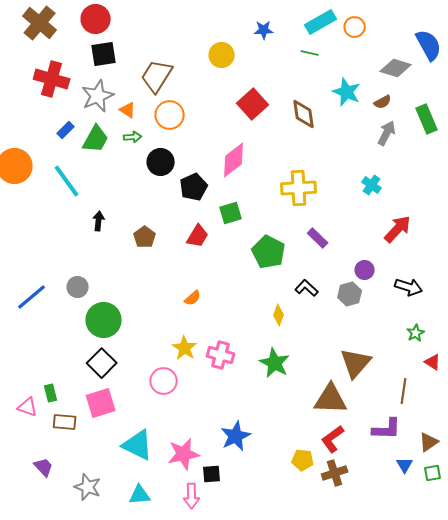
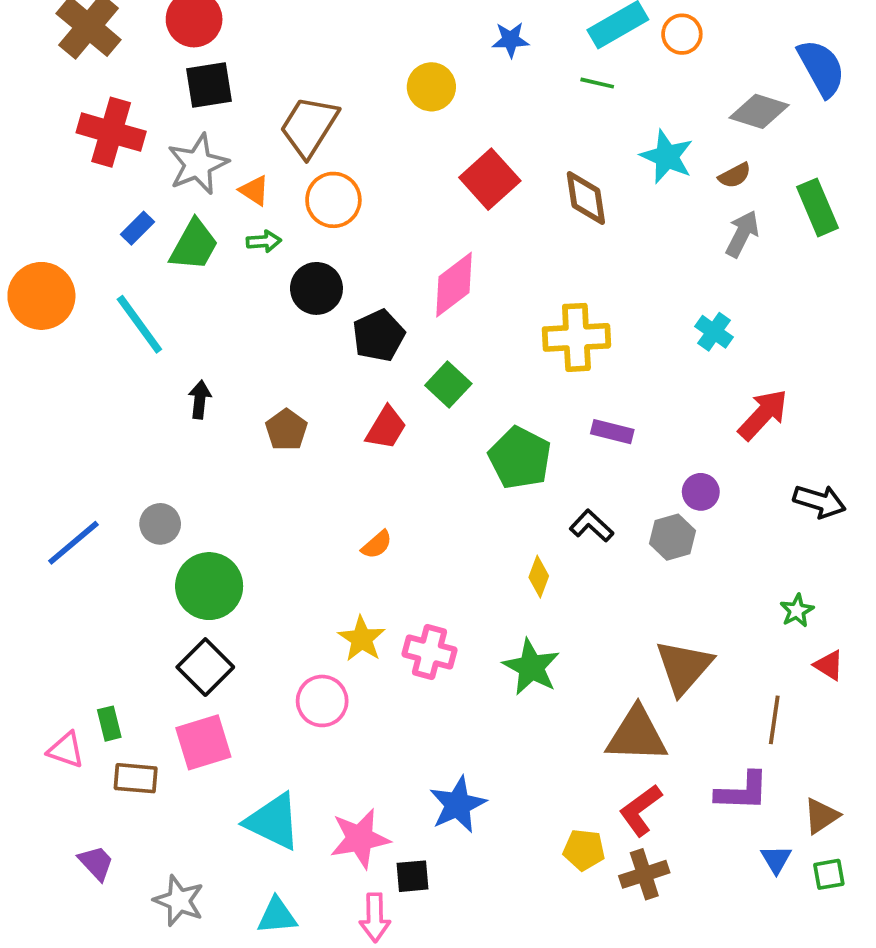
green square: (231, 213) -> (448, 385), turned -30
purple rectangle: (318, 238) -> (612, 432), turned -30
black arrow: (409, 287) -> (819, 501), moved

